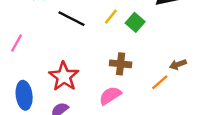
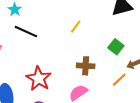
black line: (71, 19) -> (26, 32), moved
green square: (135, 22) -> (116, 47), moved

